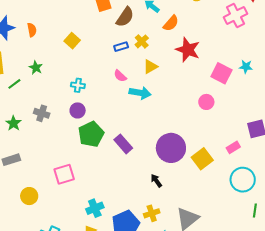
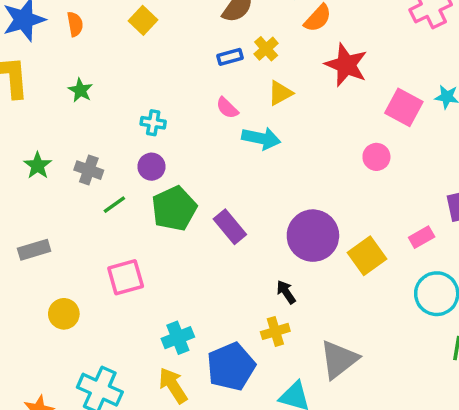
yellow square: (72, 41) -> (143, 20), moved
green line: (14, 84) -> (114, 205), moved
green star: (14, 123) -> (38, 165), moved
yellow cross: (152, 213) -> (275, 331), moved

